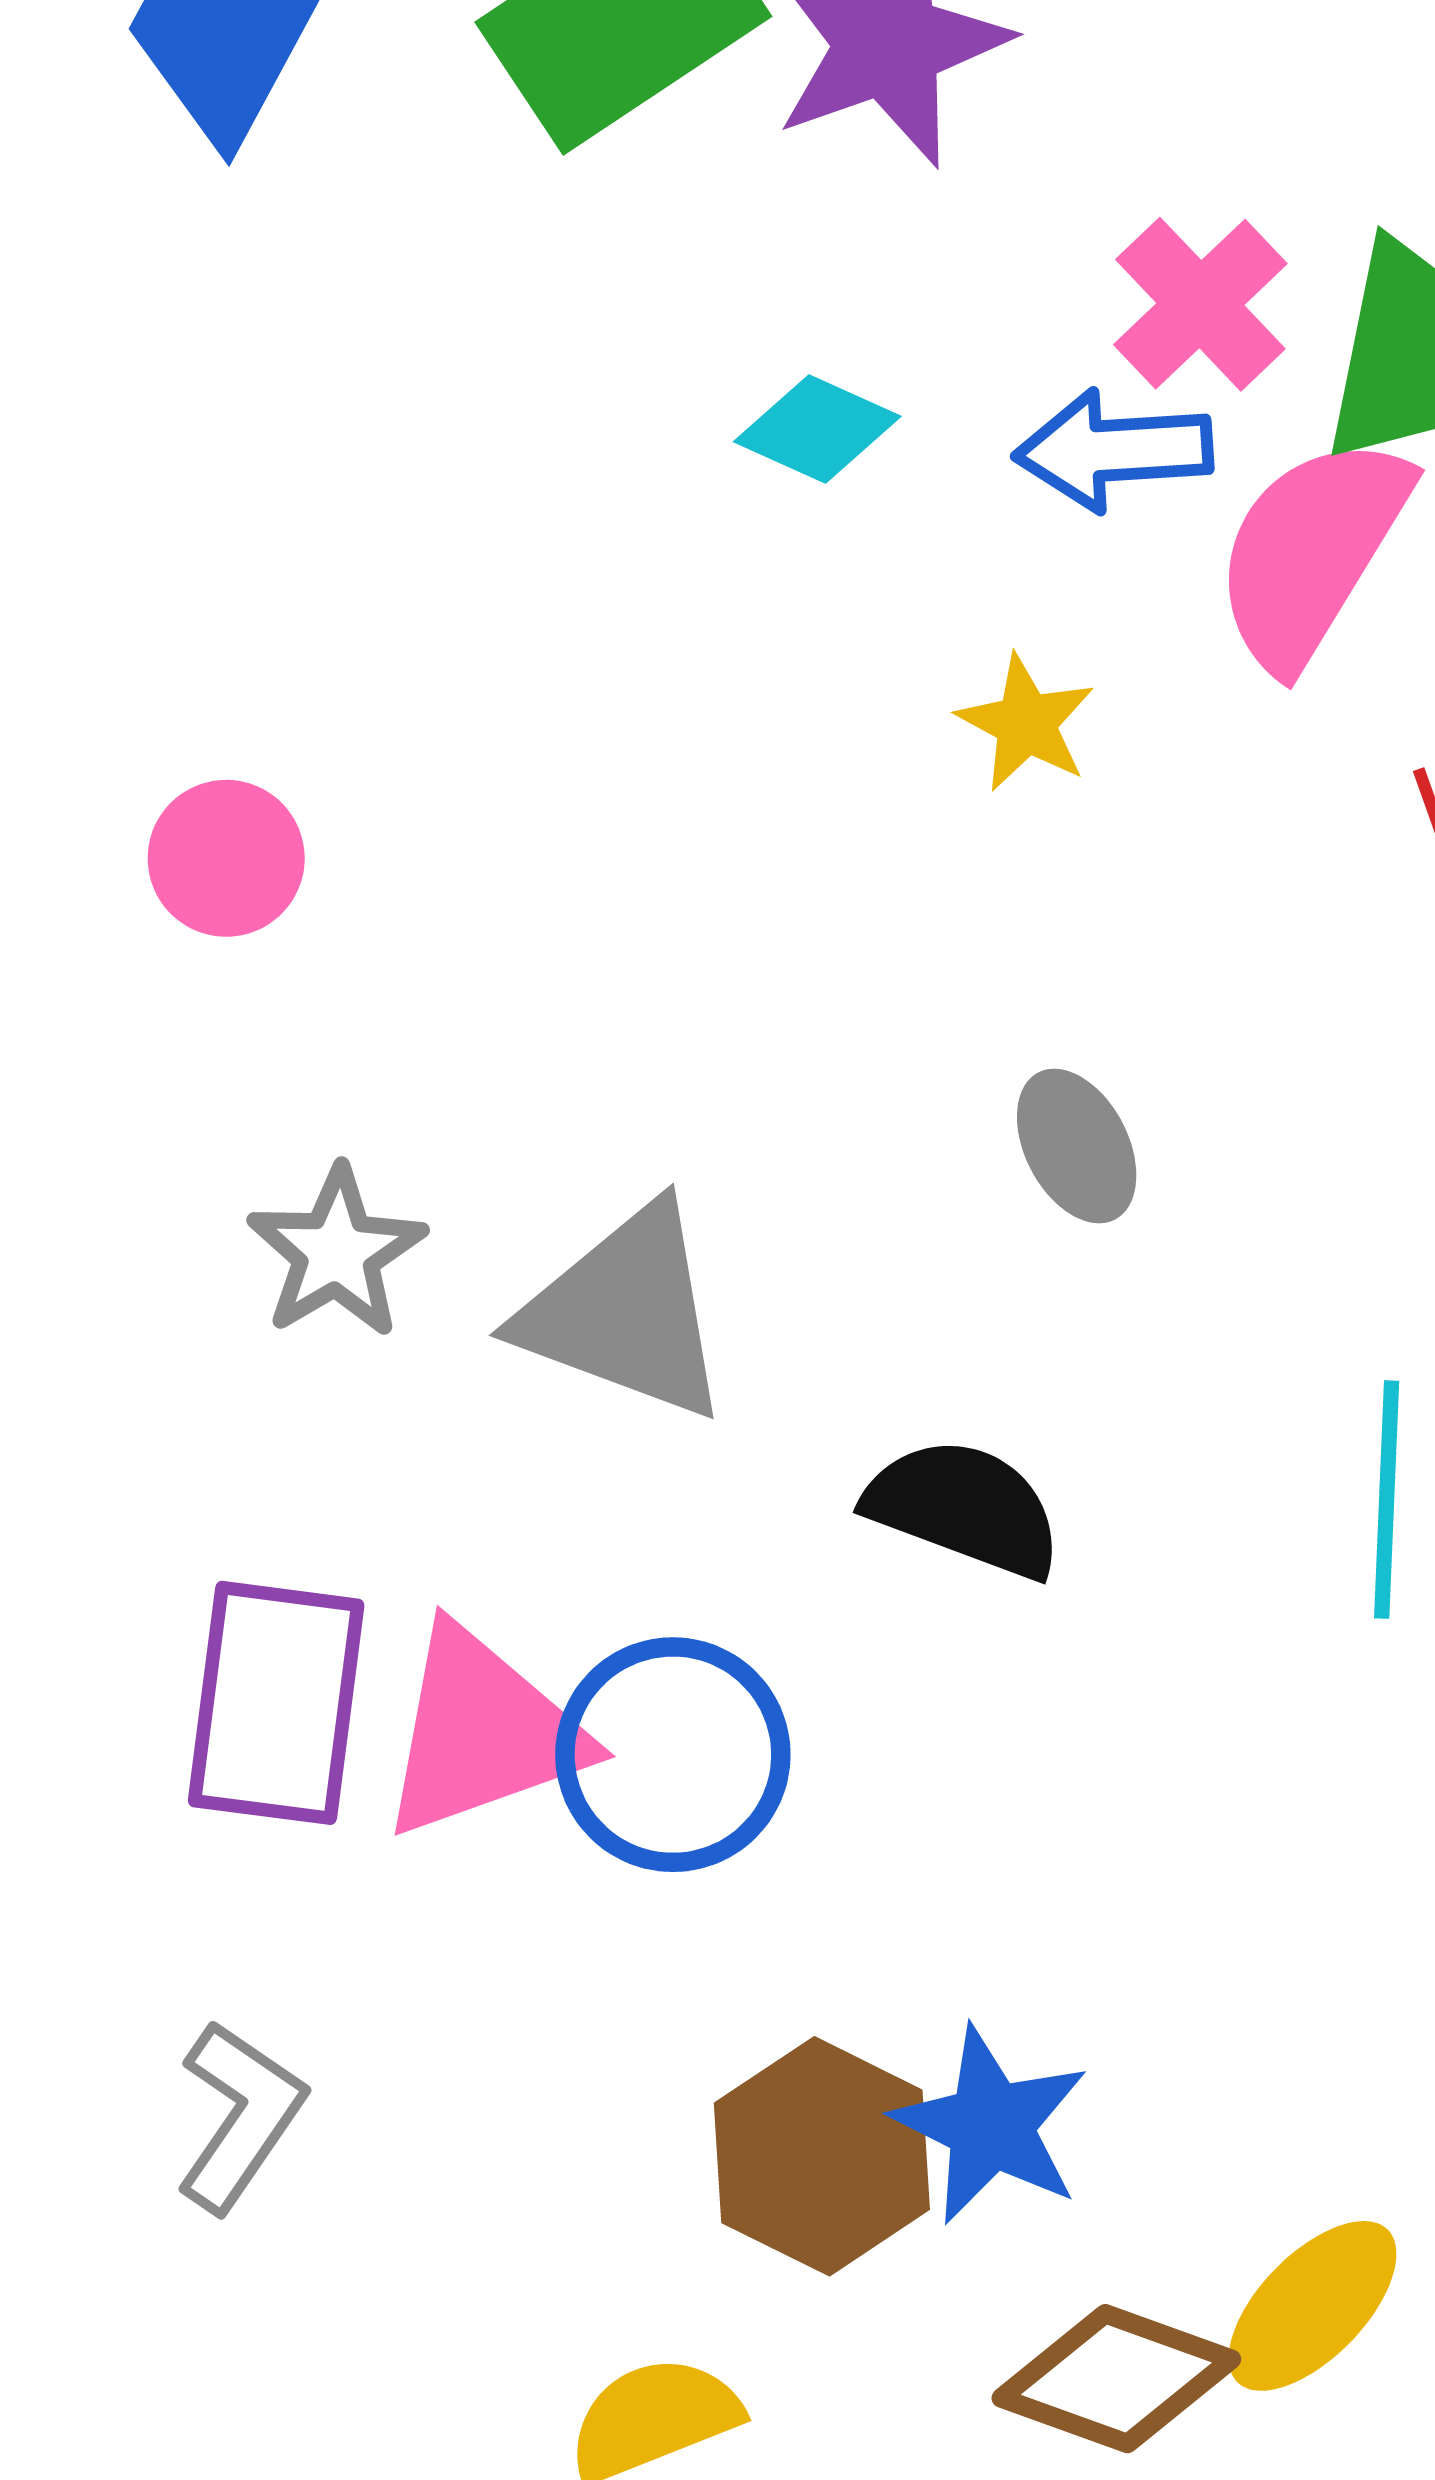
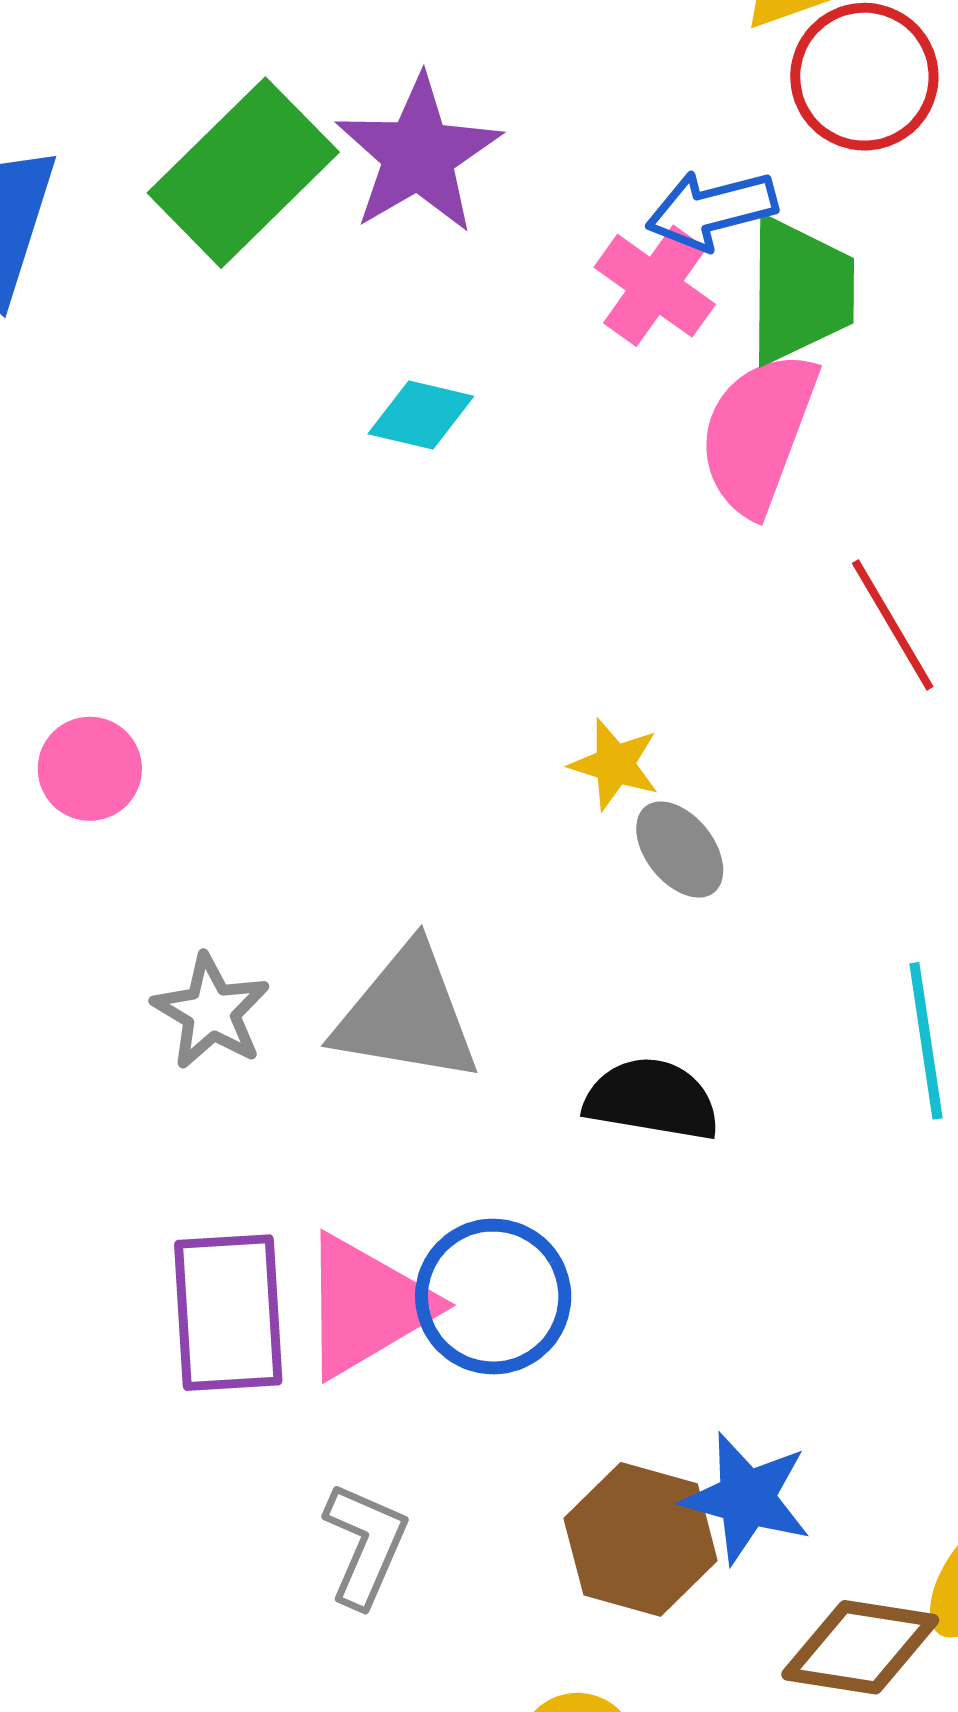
blue arrow: (1114, 450) -> (712, 210), moved
yellow star: (1026, 723) -> (615, 764), moved
gray L-shape: (240, 2116) -> (365, 1545), moved

